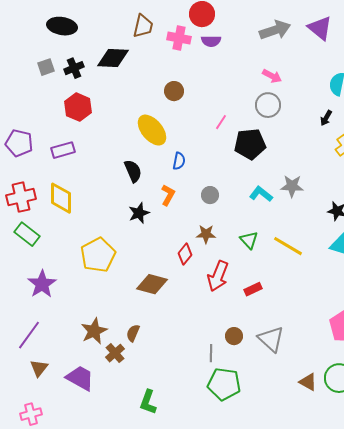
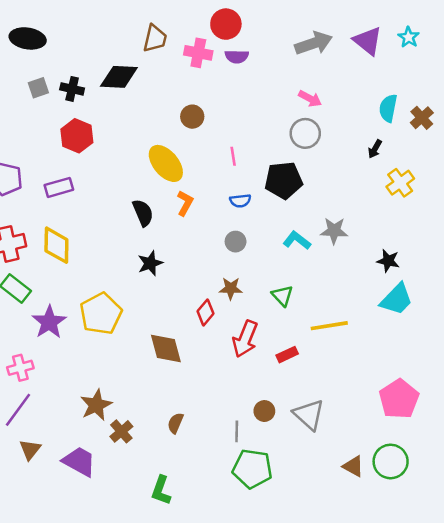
black ellipse: (62, 26) -> (28, 38), moved
black cross: (74, 68) -> (72, 89), turned 36
pink line: (221, 122) -> (233, 156), moved, turned -42
blue semicircle: (179, 161) -> (240, 201), moved, turned 72
orange L-shape: (168, 195) -> (185, 203), moved
yellow line: (288, 246) -> (329, 326), moved, turned -40
purple star: (42, 284) -> (49, 322), moved
brown diamond: (152, 284) -> (166, 349), turned 60
brown semicircle: (133, 333) -> (175, 423), moved
pink cross: (31, 414) -> (20, 368), moved

